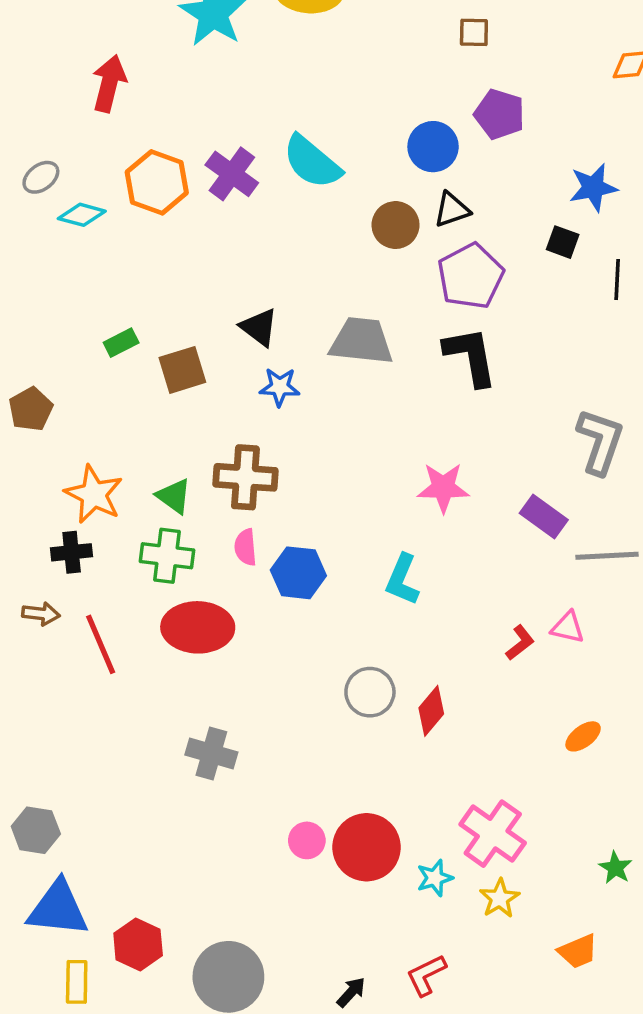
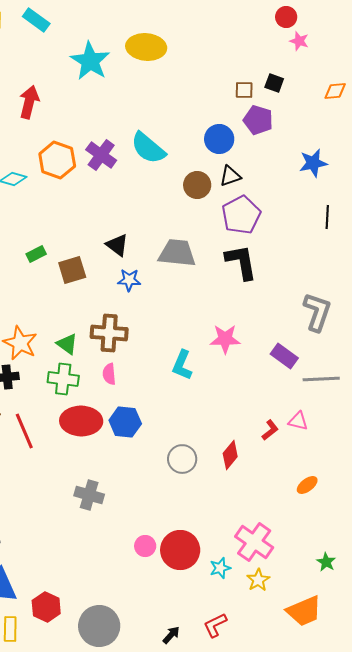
brown square: (474, 32) -> (244, 90), moved
black square: (563, 242) -> (274, 83), moved
blue hexagon: (298, 573) -> (125, 422), moved
cyan L-shape: (402, 580) -> (182, 365), moved
red diamond: (431, 711) -> (230, 455), moved
orange trapezoid: (578, 951) -> (304, 611), size x1.5

